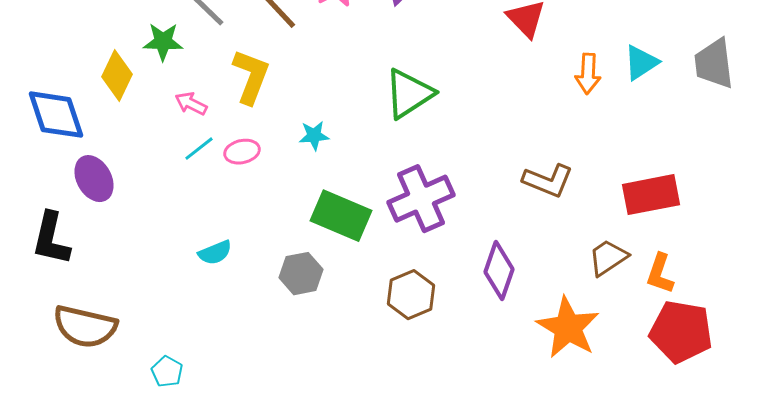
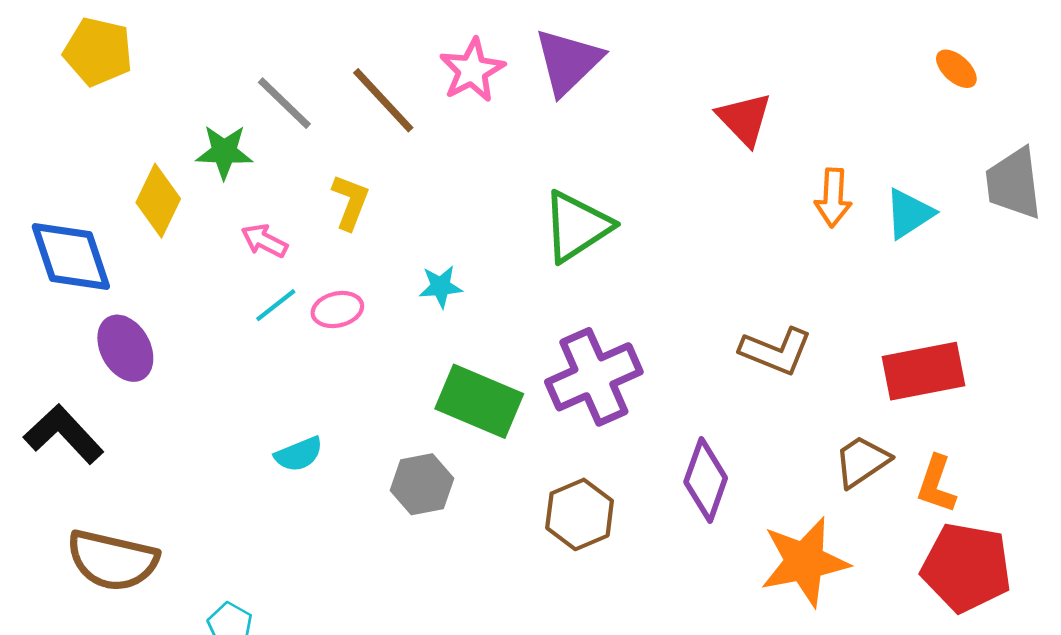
cyan triangle: (641, 63) -> (909, 214), moved
yellow L-shape: (251, 77) -> (350, 202), size x0.7
black L-shape: (51, 239) -> (64, 434), turned 124
orange star: (568, 328) -> (805, 562), turned 30

